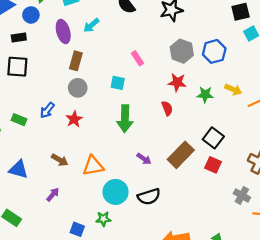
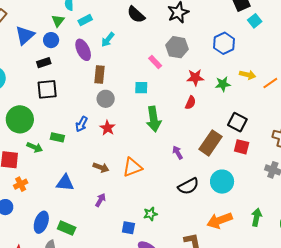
gray hexagon: (182, 51) -> (177, 47), moved
red semicircle: (167, 108) -> (190, 103), turned 56
purple arrow: (144, 159) -> (178, 153), turned -144
cyan circle: (116, 192) -> (222, 182), moved

